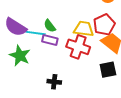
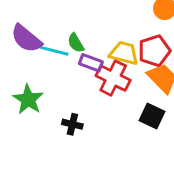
purple rectangle: (50, 40) -> (91, 63), moved
green star: (20, 56) -> (28, 99), moved
black square: (108, 70) -> (152, 116), turned 30

